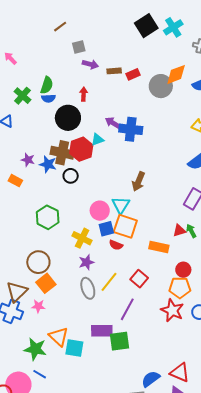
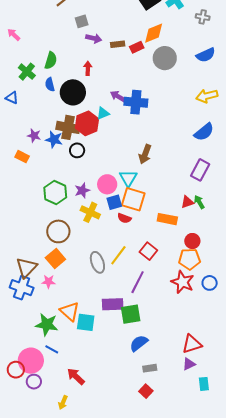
orange diamond: (176, 74) -> (154, 33), moved
blue semicircle: (48, 98) -> (50, 84), moved, turned 80
brown circle: (38, 262) -> (58, 231), moved
purple star: (86, 262) -> (82, 190), moved
red triangle: (180, 373) -> (192, 344), turned -40
blue semicircle: (151, 379) -> (139, 343), moved

